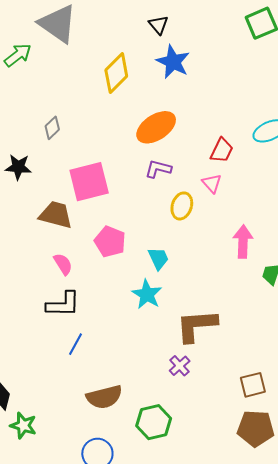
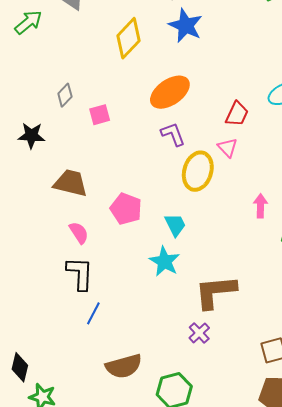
purple L-shape: (158, 169) -> (173, 134), turned 56
pink square: (89, 182) -> (100, 115), moved, size x0.5
yellow ellipse: (182, 206) -> (198, 171), size x1.4
pink arrow: (243, 242) -> (260, 206), size x0.7
black L-shape: (63, 304) -> (80, 273), turned -87

